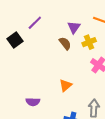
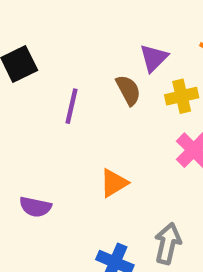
purple line: (35, 23) -> (71, 106), moved, turned -42

